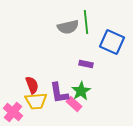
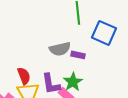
gray semicircle: (68, 27) -> (60, 49), moved

